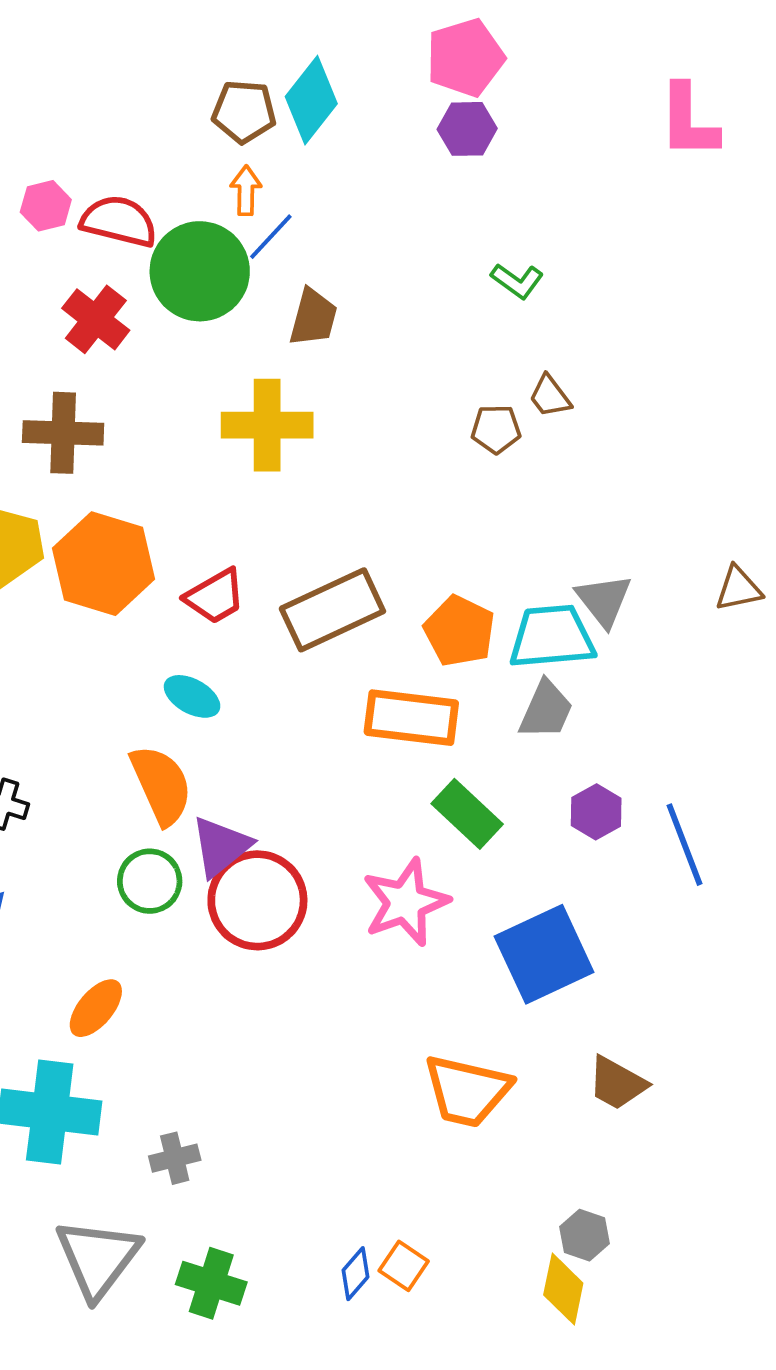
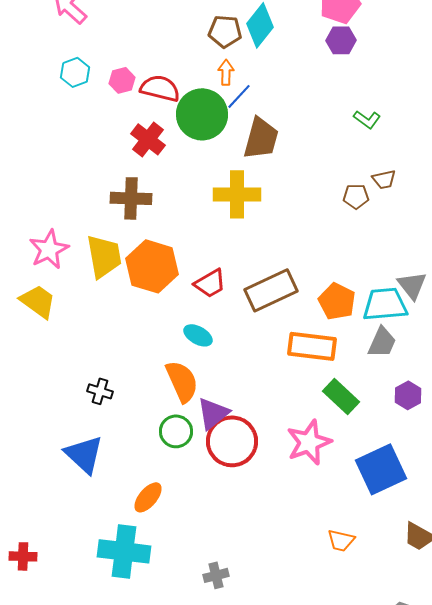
brown trapezoid: (313, 317) -> (261, 138), size x1.4
brown trapezoid: (550, 396) -> (384, 179), turned -65
orange trapezoid: (467, 1091) -> (341, 540), size x0.6
gray cross: (175, 1158) -> (216, 575), moved

